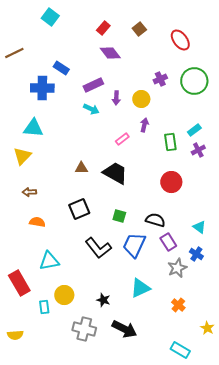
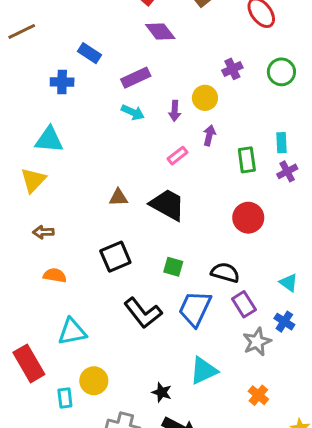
green circle: (194, 81) -> (281, 72), size x0.7
blue cross: (42, 88) -> (62, 82), size x0.7
purple arrow: (116, 98) -> (175, 111), moved
cyan rectangle: (194, 130) -> (281, 143), turned -56
black star: (103, 300) -> (162, 392), moved

